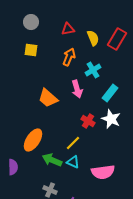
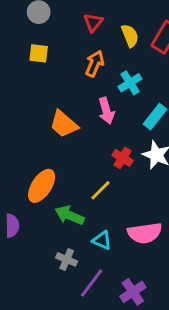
red triangle: (68, 29) -> (93, 22), turned -40
cyan triangle: (73, 162) -> (102, 240), moved

